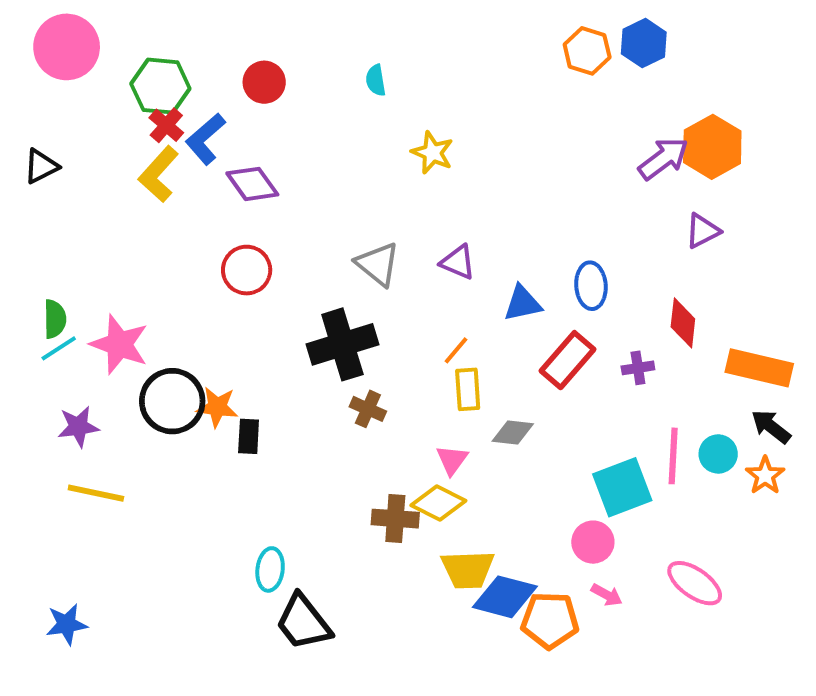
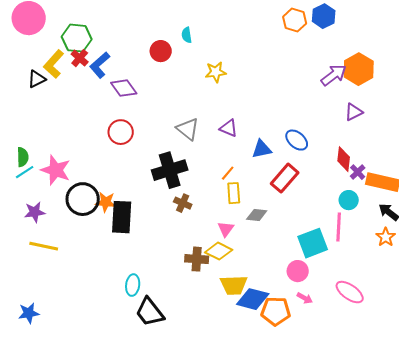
red circle: (264, 82) -> (161, 51), moved
yellow star: (432, 153) -> (216, 72), turned -30
black triangle: (41, 166) -> (37, 79), moved
yellow L-shape: (159, 174) -> (54, 64), moved
blue ellipse: (591, 286) -> (297, 140), turned -45
purple cross: (638, 368) -> (358, 172), moved, turned -35
black rectangle: (249, 436) -> (122, 217), size x1.8
cyan circle: (718, 454) -> (349, 200), moved

